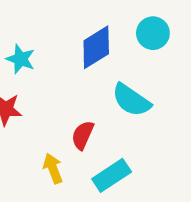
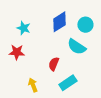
cyan circle: (153, 33) -> (85, 25), moved
yellow arrow: (53, 168) -> (33, 85), moved

